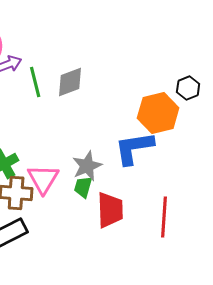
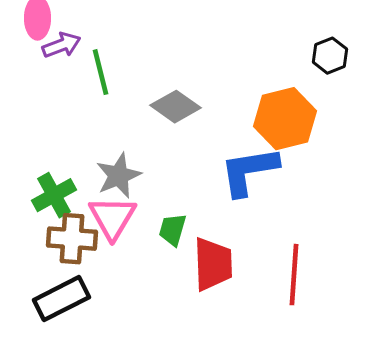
gray diamond: (70, 82) -> (175, 107), moved, turned 56
black hexagon: (188, 88) -> (330, 56), moved
gray star: (87, 166) -> (118, 176), moved

